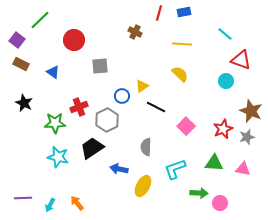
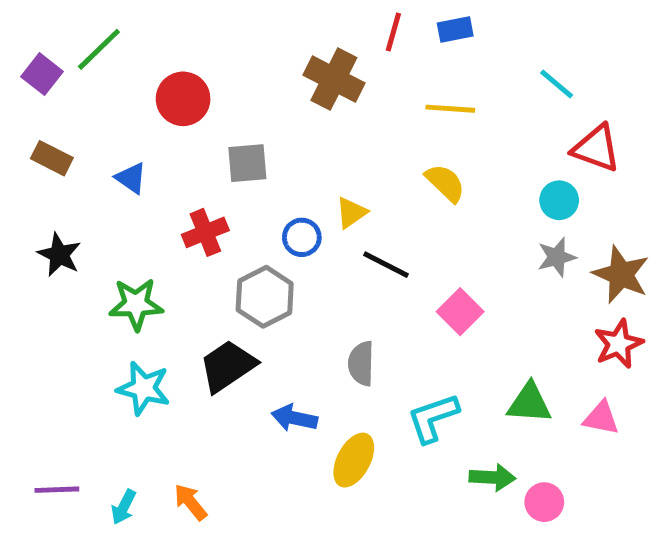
brown cross: (135, 32) -> (334, 79), size x1.6
purple square: (17, 40) -> (42, 74), moved
red cross: (79, 107) -> (205, 232), moved
red star: (223, 129) -> (619, 344), moved
gray star: (247, 137) -> (557, 257), moved

